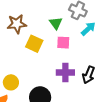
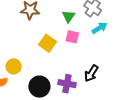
yellow square: (34, 44) -> (47, 43), moved
purple cross: (65, 73) -> (67, 84), moved

